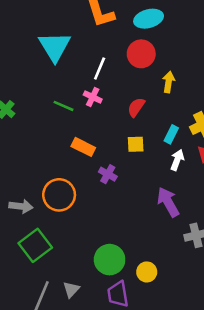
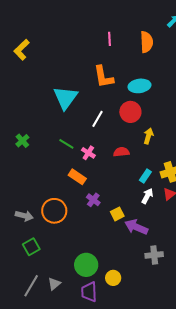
pink cross: (93, 97) -> (88, 153), moved
red semicircle: (136, 107) -> (121, 152), turned 42
yellow square: (136, 144) -> (117, 214), moved, turned -32
purple arrow: (168, 202) -> (136, 227), turned -45
green square: (35, 245) -> (31, 247), size x0.7

